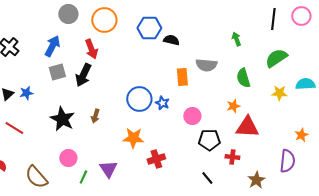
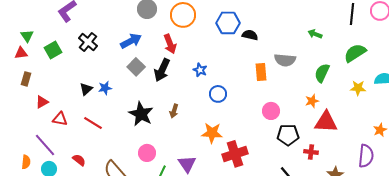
green arrow: (236, 39) -> (315, 34), turned -48
blue arrow: (52, 46) -> (131, 41), turned 35
gray square: (57, 72) -> (136, 67), turned -30
green semicircle: (243, 78) -> (322, 73), turned 42
blue circle: (139, 99) -> (218, 94), size x0.7
blue star: (162, 103) -> (200, 70), moved
red cross: (156, 159) -> (235, 154), size x1.4

